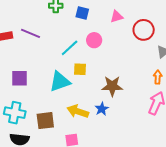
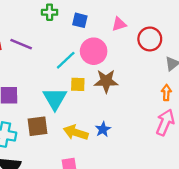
pink circle: (94, 40) -> (94, 51), size x1.5
cyan triangle: (60, 82) -> (55, 99), turned -40
brown star: (112, 86) -> (106, 81), moved
brown square: (45, 121) -> (38, 126), moved

